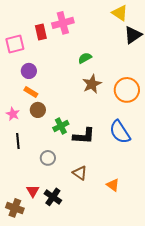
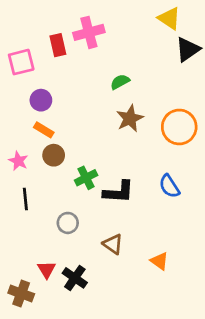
blue semicircle: (120, 132) -> (169, 186), size x0.7

